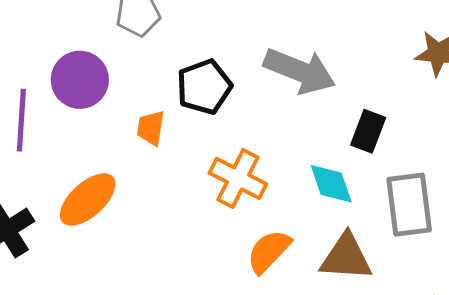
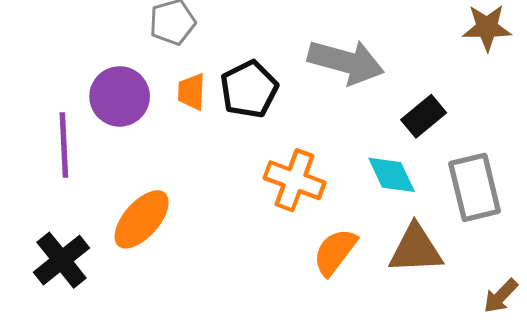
orange trapezoid: (151, 128) -> (192, 92), moved
black rectangle: (368, 131) -> (424, 116), turned 36

